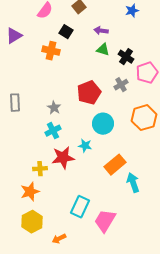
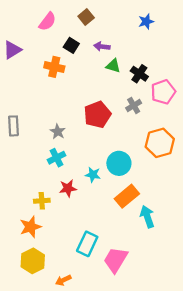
purple arrow: (101, 31) -> (102, 47), moved
cyan circle: (103, 124) -> (119, 163), moved
red star: (63, 158) -> (68, 188), size x0.7

